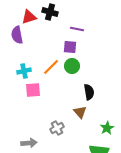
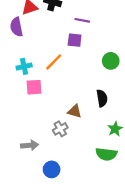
green circle: (72, 66) -> (111, 61), moved
black semicircle: (89, 92) -> (102, 98), moved
brown triangle: (80, 112) -> (75, 111), moved, turned -32

